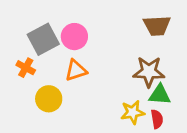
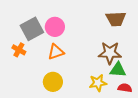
yellow circle: (49, 99) -> (53, 82), moved
red semicircle: (157, 119) -> (125, 88), moved, turned -72

